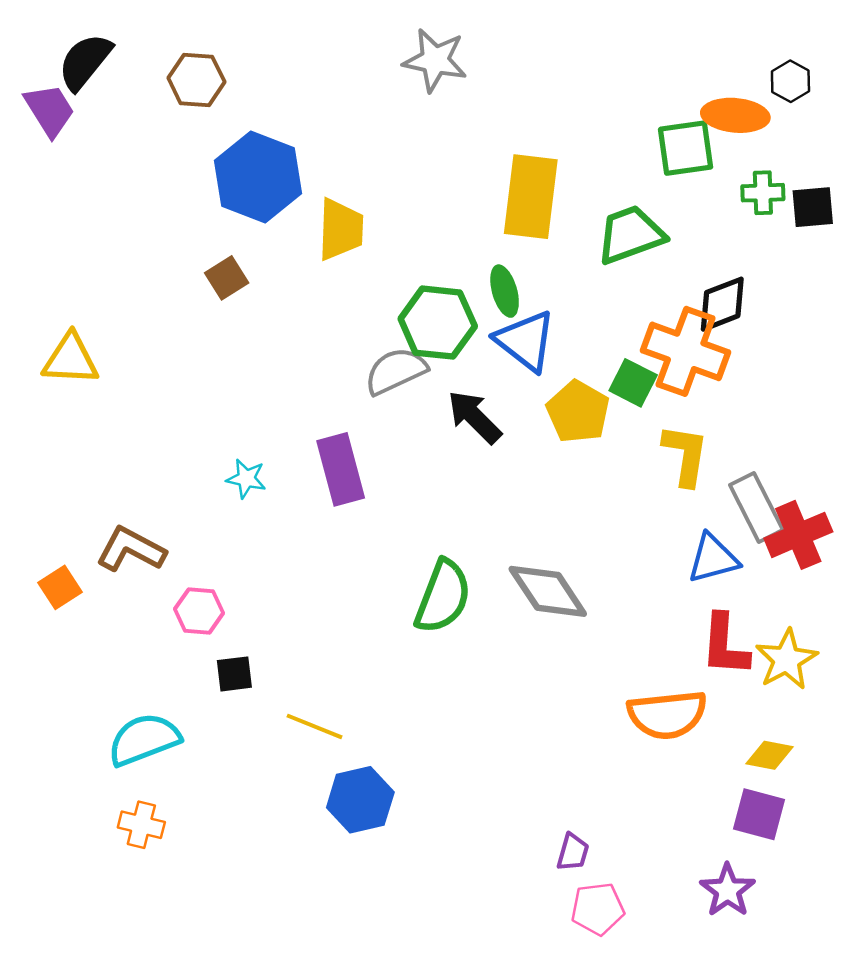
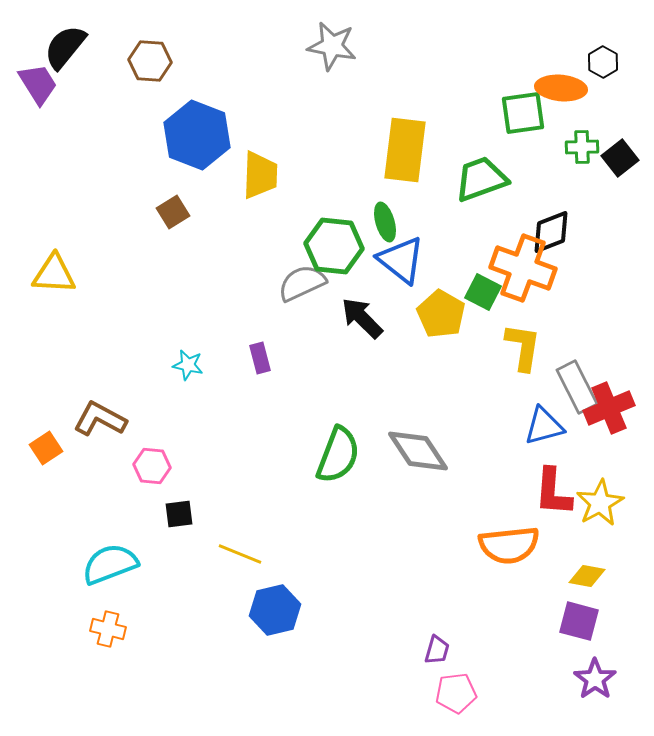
black square: (813, 207) -> (620, 158), turned -33
purple rectangle: (341, 469) -> (260, 358), size x0.6
purple star: (727, 890) -> (595, 679), moved

